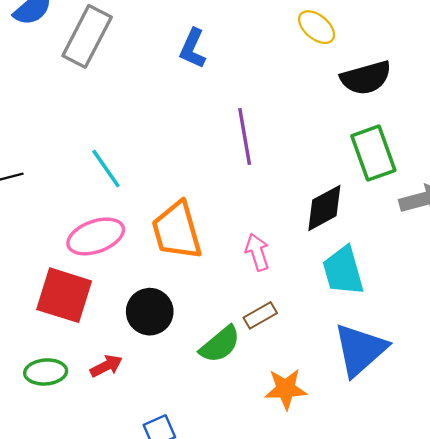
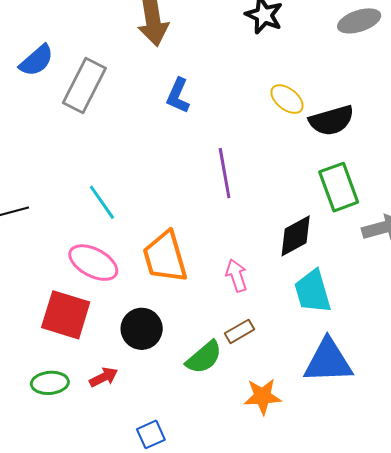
yellow ellipse: (317, 27) -> (287, 99), moved
pink ellipse: (96, 236) -> (93, 263), turned 48
blue triangle: (360, 350) -> (328, 361), turned 40

